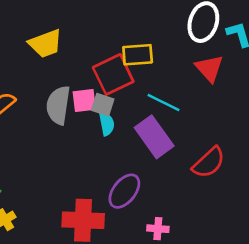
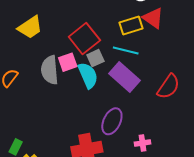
yellow rectangle: (138, 55) -> (131, 25), moved
gray square: (103, 105) -> (95, 58), moved, turned -30
cyan semicircle: (107, 124) -> (88, 75), size x1.5

